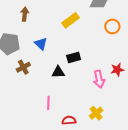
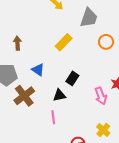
black rectangle: (74, 57) -> (72, 78), turned -32
brown cross: (23, 67) -> (24, 96), size x1.5
pink line: (48, 103) -> (53, 117), moved

